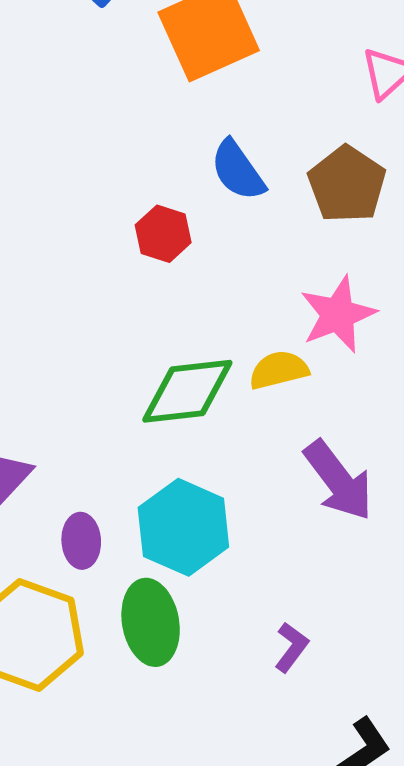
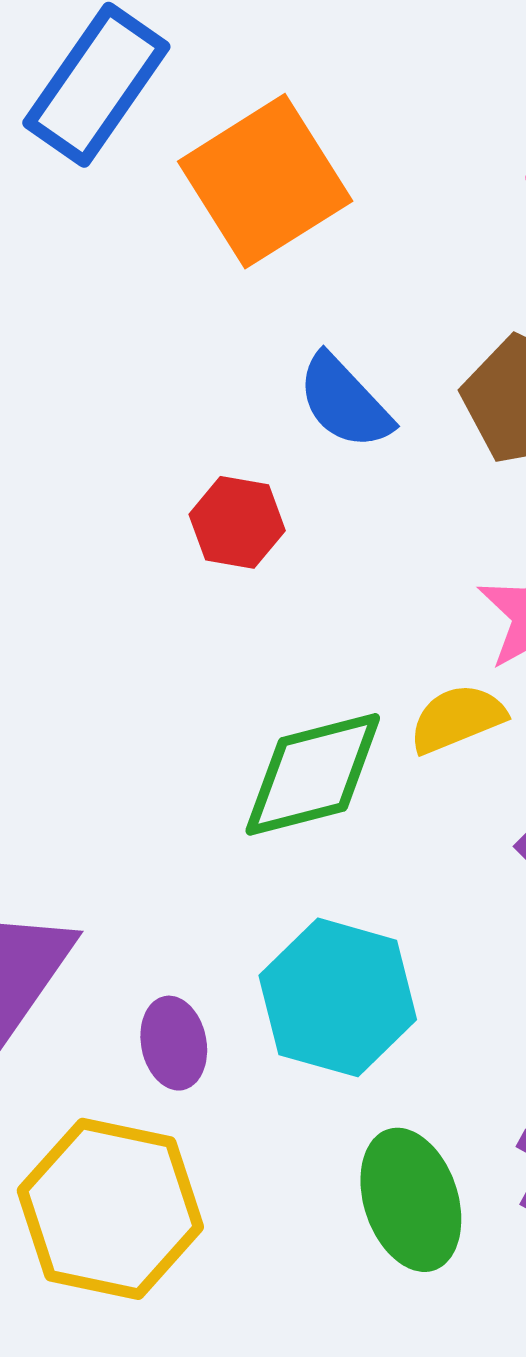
green ellipse: (151, 622) -> (411, 1200), moved

